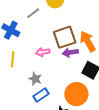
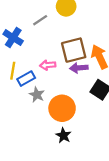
orange circle: (76, 94) -> (62, 108), moved
blue rectangle: (41, 95) -> (26, 79), moved

